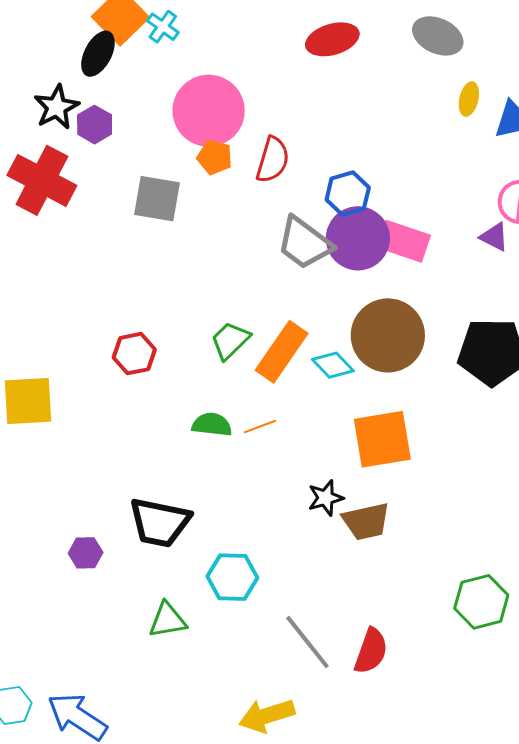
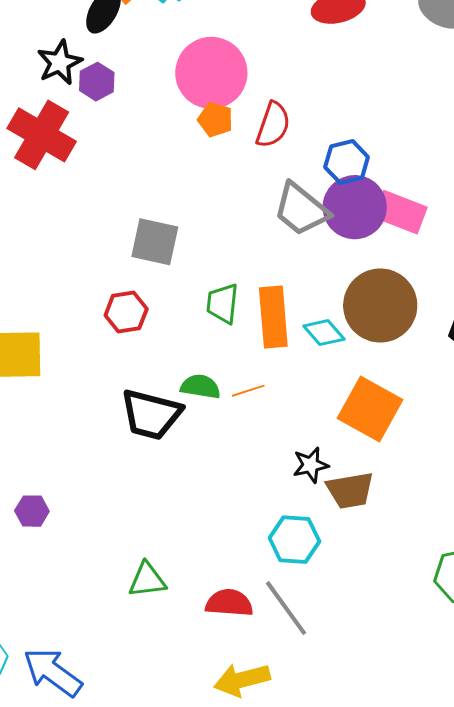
gray square: (157, 199) -> (155, 242), moved
green trapezoid: (230, 341) -> (223, 303), turned -42
orange rectangle: (282, 352) -> (273, 317), turned -42
orange square: (382, 439) -> (370, 409), turned 36
black trapezoid: (160, 522) -> (151, 414), moved
purple hexagon: (86, 553) -> (32, 511), moved
cyan hexagon: (232, 577) -> (294, 540), moved
red semicircle: (371, 651) -> (229, 603), moved, turned -108

